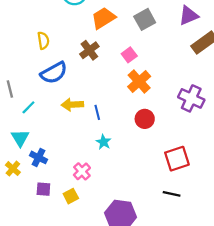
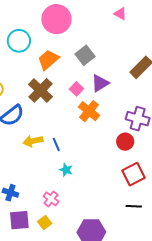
purple triangle: (189, 16) -> (100, 83), moved
brown cross: (89, 50) -> (40, 90), size x1.4
red circle: (145, 119) -> (125, 142), moved
purple square: (43, 189) -> (19, 220), size x1.5

